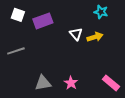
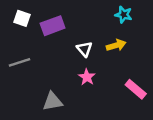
white triangle: (76, 34) -> (84, 49), moved
pink star: (71, 83) -> (87, 77), moved
pink rectangle: (111, 83) -> (136, 89), moved

